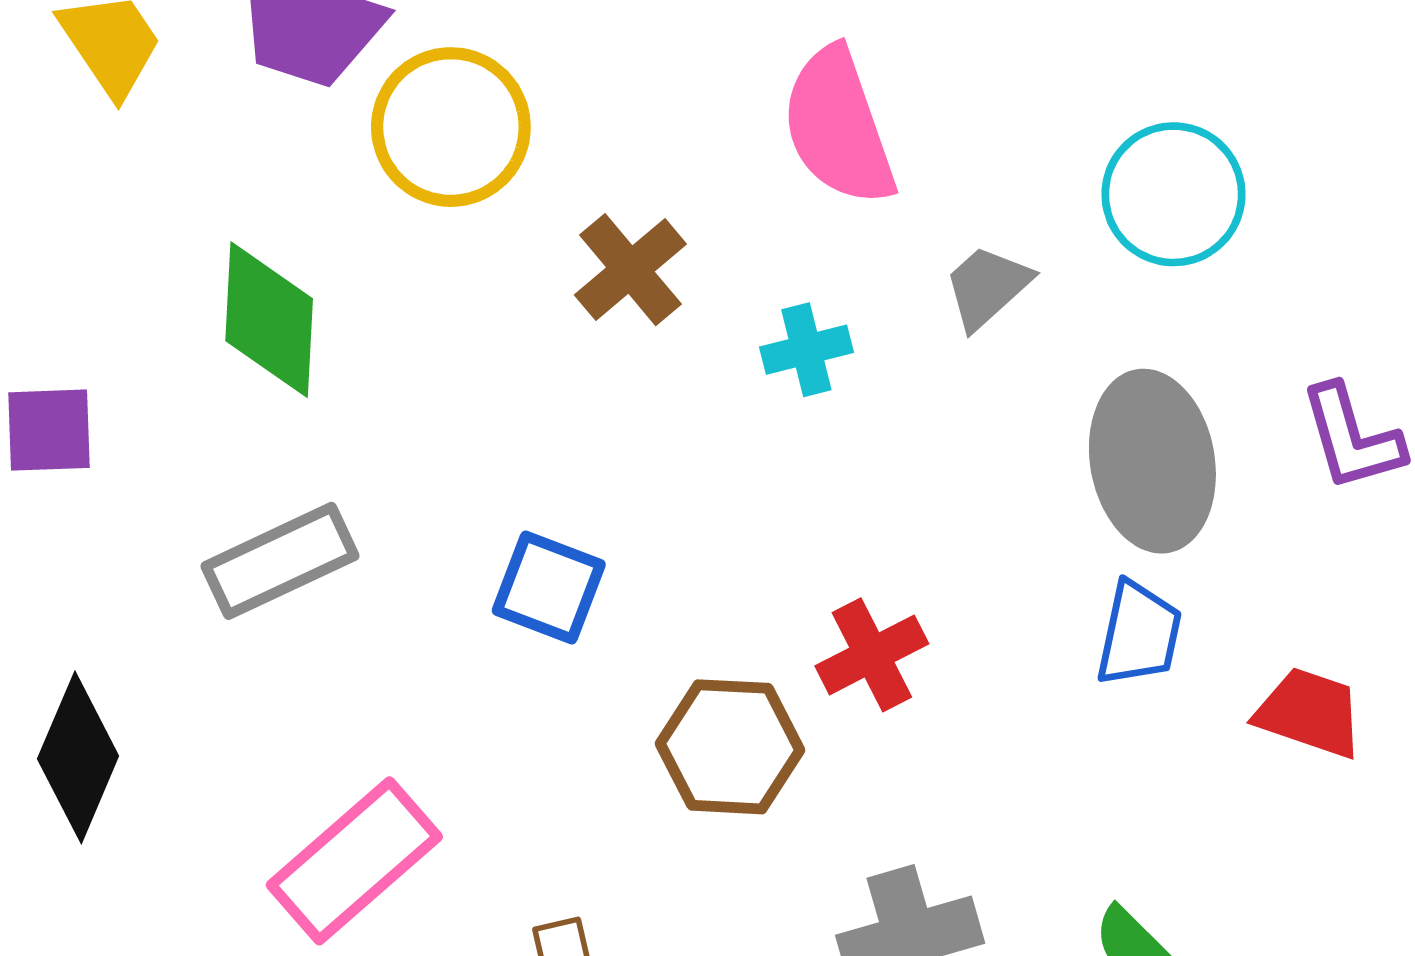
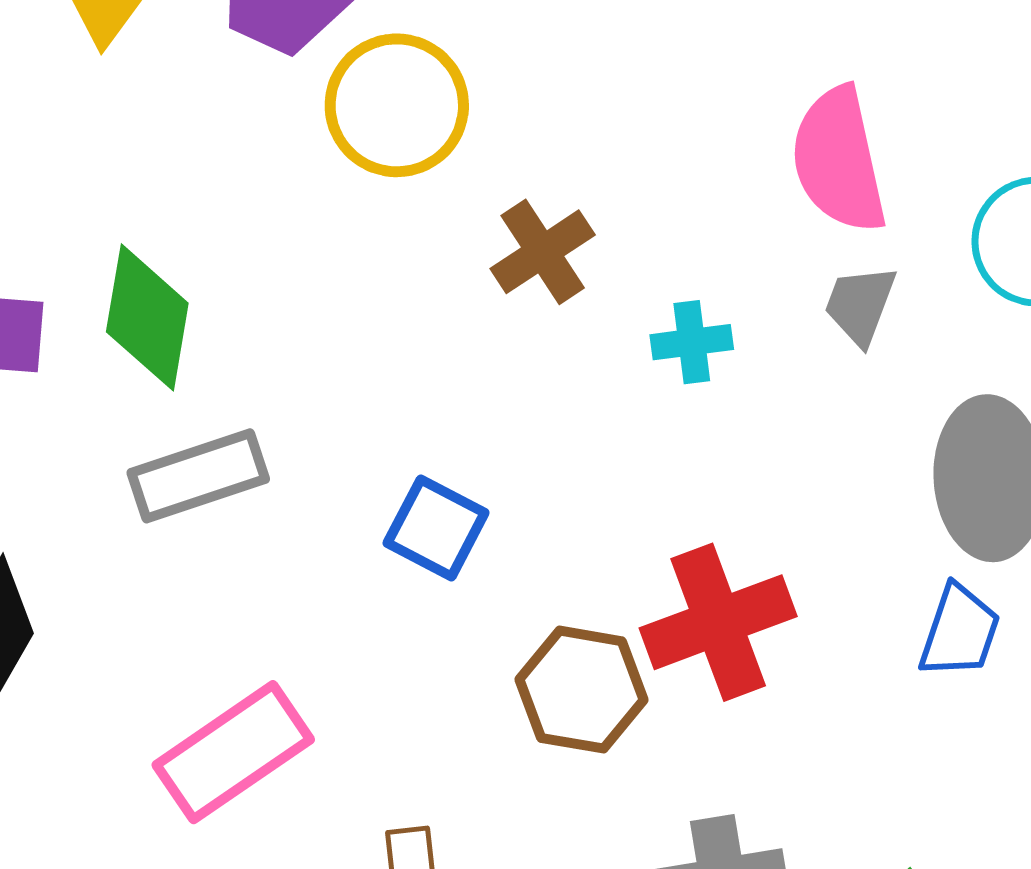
pink semicircle: (838, 127) -> (839, 160), moved
gray trapezoid: (987, 287) -> (860, 305), turned -34
green diamond: (269, 320) -> (147, 317), moved
red cross: (872, 655) -> (718, 622), size x1.5

